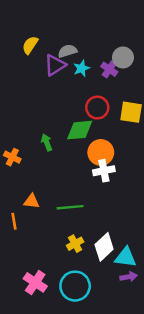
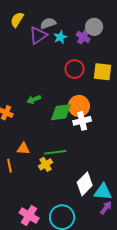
green diamond: (80, 130) -> (61, 112), moved
green arrow: (47, 142) -> (34, 99), turned -88
yellow cross: (75, 244) -> (46, 164), moved
purple arrow: (129, 277) -> (106, 208), turned -40

